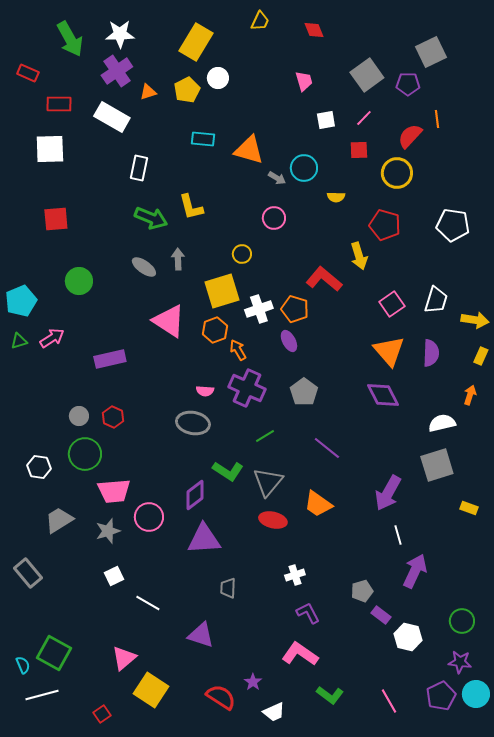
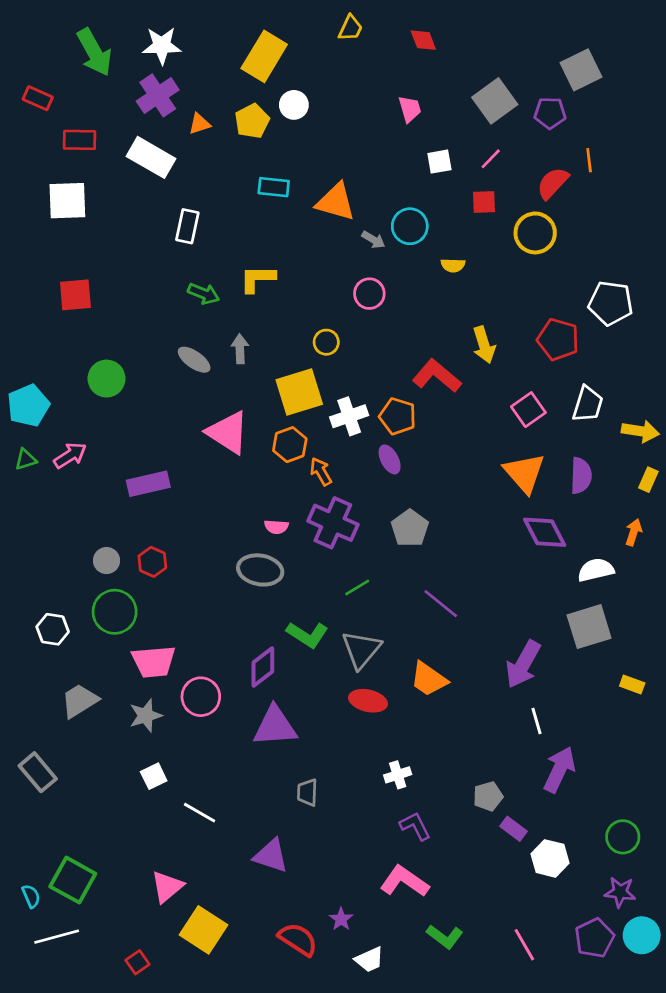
yellow L-shape: (191, 207) -> (257, 279), turned 104
green arrow: (151, 218) -> (204, 294), size x0.7
red pentagon: (385, 225) -> (558, 339), moved
purple diamond: (383, 395) -> (545, 532), moved

